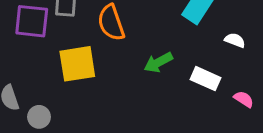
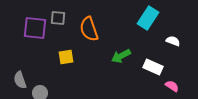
yellow square: (77, 64) -> (66, 57), size x0.6
pink semicircle: (244, 99) -> (172, 86), moved

